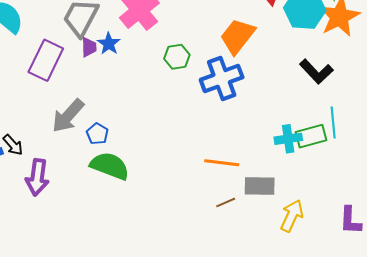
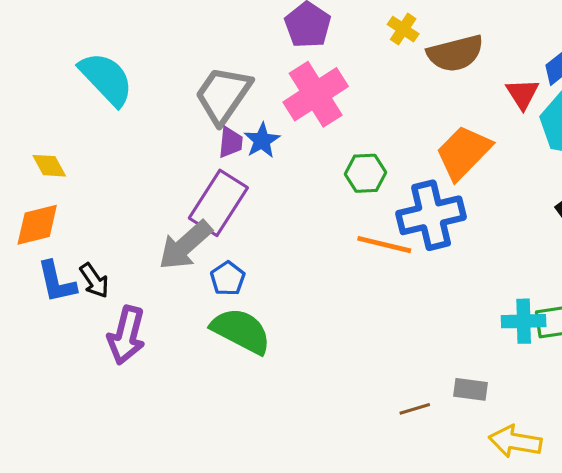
purple rectangle: (46, 60) -> (218, 203), moved
orange line: (222, 163) -> (384, 245), moved
gray rectangle: (260, 186) -> (470, 389), size x0.7
yellow arrow: (292, 216) -> (515, 442), turned -112

